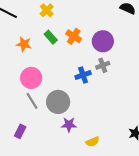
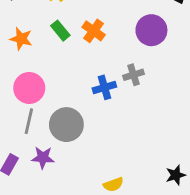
purple circle: (103, 41) -> (151, 30), moved
gray line: (32, 101) -> (29, 121), turned 42
purple star: (69, 125) -> (43, 158), moved

